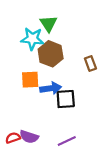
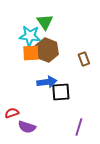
orange square: (30, 80) -> (31, 53), moved
red semicircle: (13, 138) -> (12, 113), moved
purple line: (67, 141) -> (79, 127), moved, turned -48

